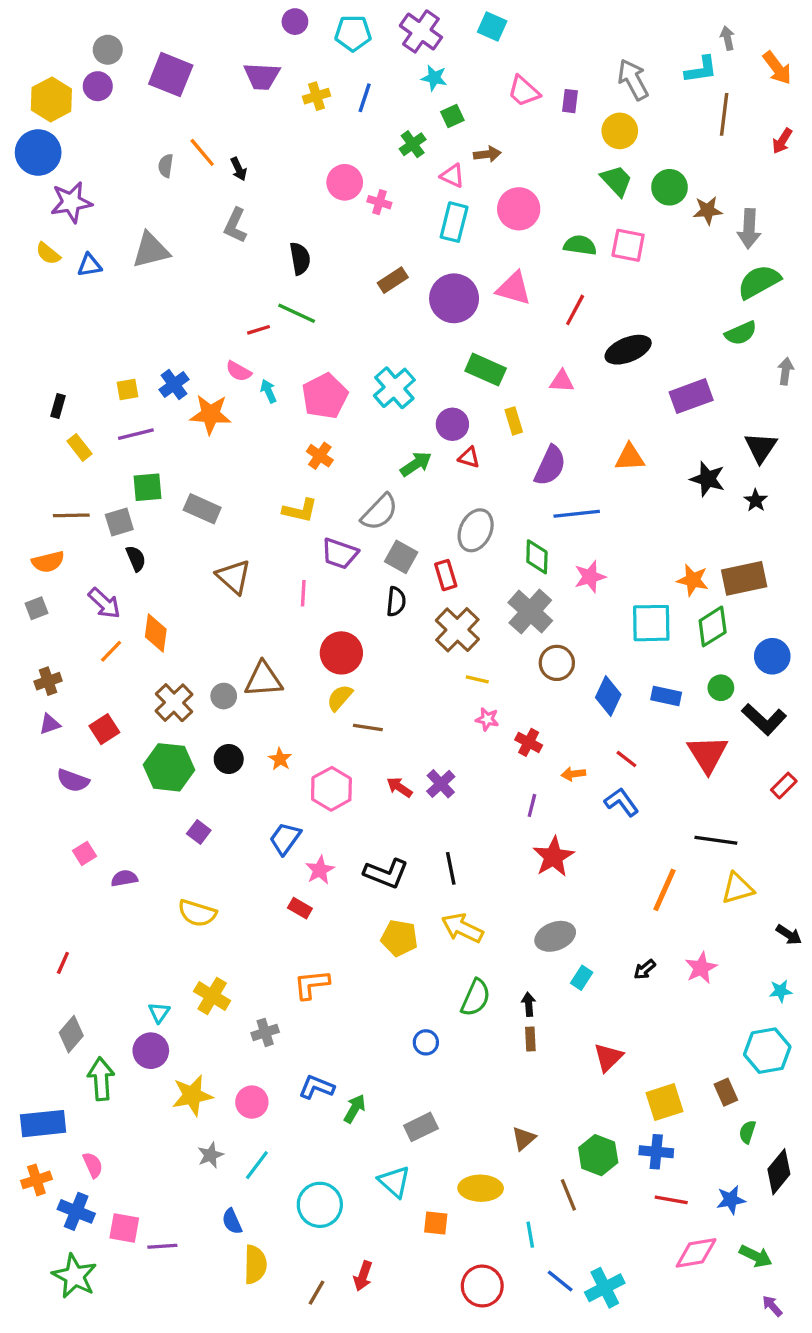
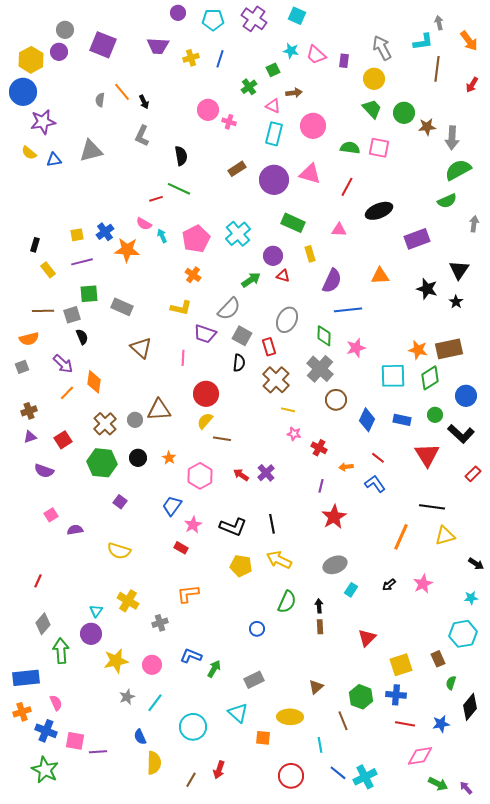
cyan star: (434, 78) -> (291, 51), moved
green arrow: (756, 1256) -> (438, 784), moved

